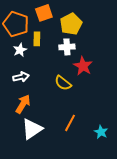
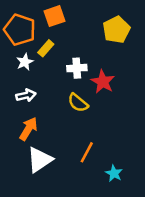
yellow pentagon: (71, 24) -> (116, 30), moved
yellow rectangle: (37, 39) -> (46, 48), turned 40
white cross: (67, 47) -> (77, 68), moved
cyan star: (101, 132) -> (114, 173), moved

